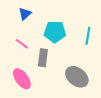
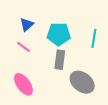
blue triangle: (25, 14) -> (27, 25), moved
gray rectangle: (43, 58) -> (60, 60), moved

